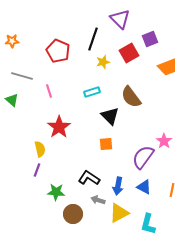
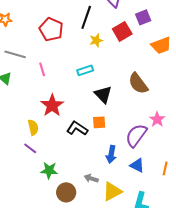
brown semicircle: (131, 97) -> (138, 83), moved
purple line: (37, 170) -> (30, 148), turned -72
black L-shape: (89, 178) -> (77, 128), moved
blue arrow: (118, 186) -> (111, 154), moved

